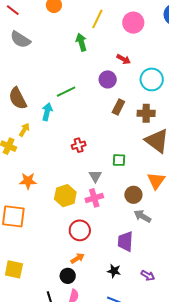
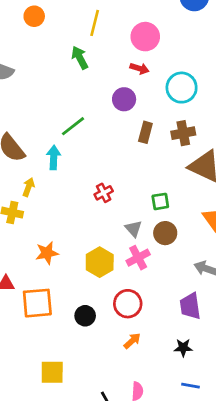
pink circle: (133, 23) -> (145, 37), moved
brown circle: (133, 195) -> (165, 233), moved
black circle: (68, 276) -> (85, 316), moved

